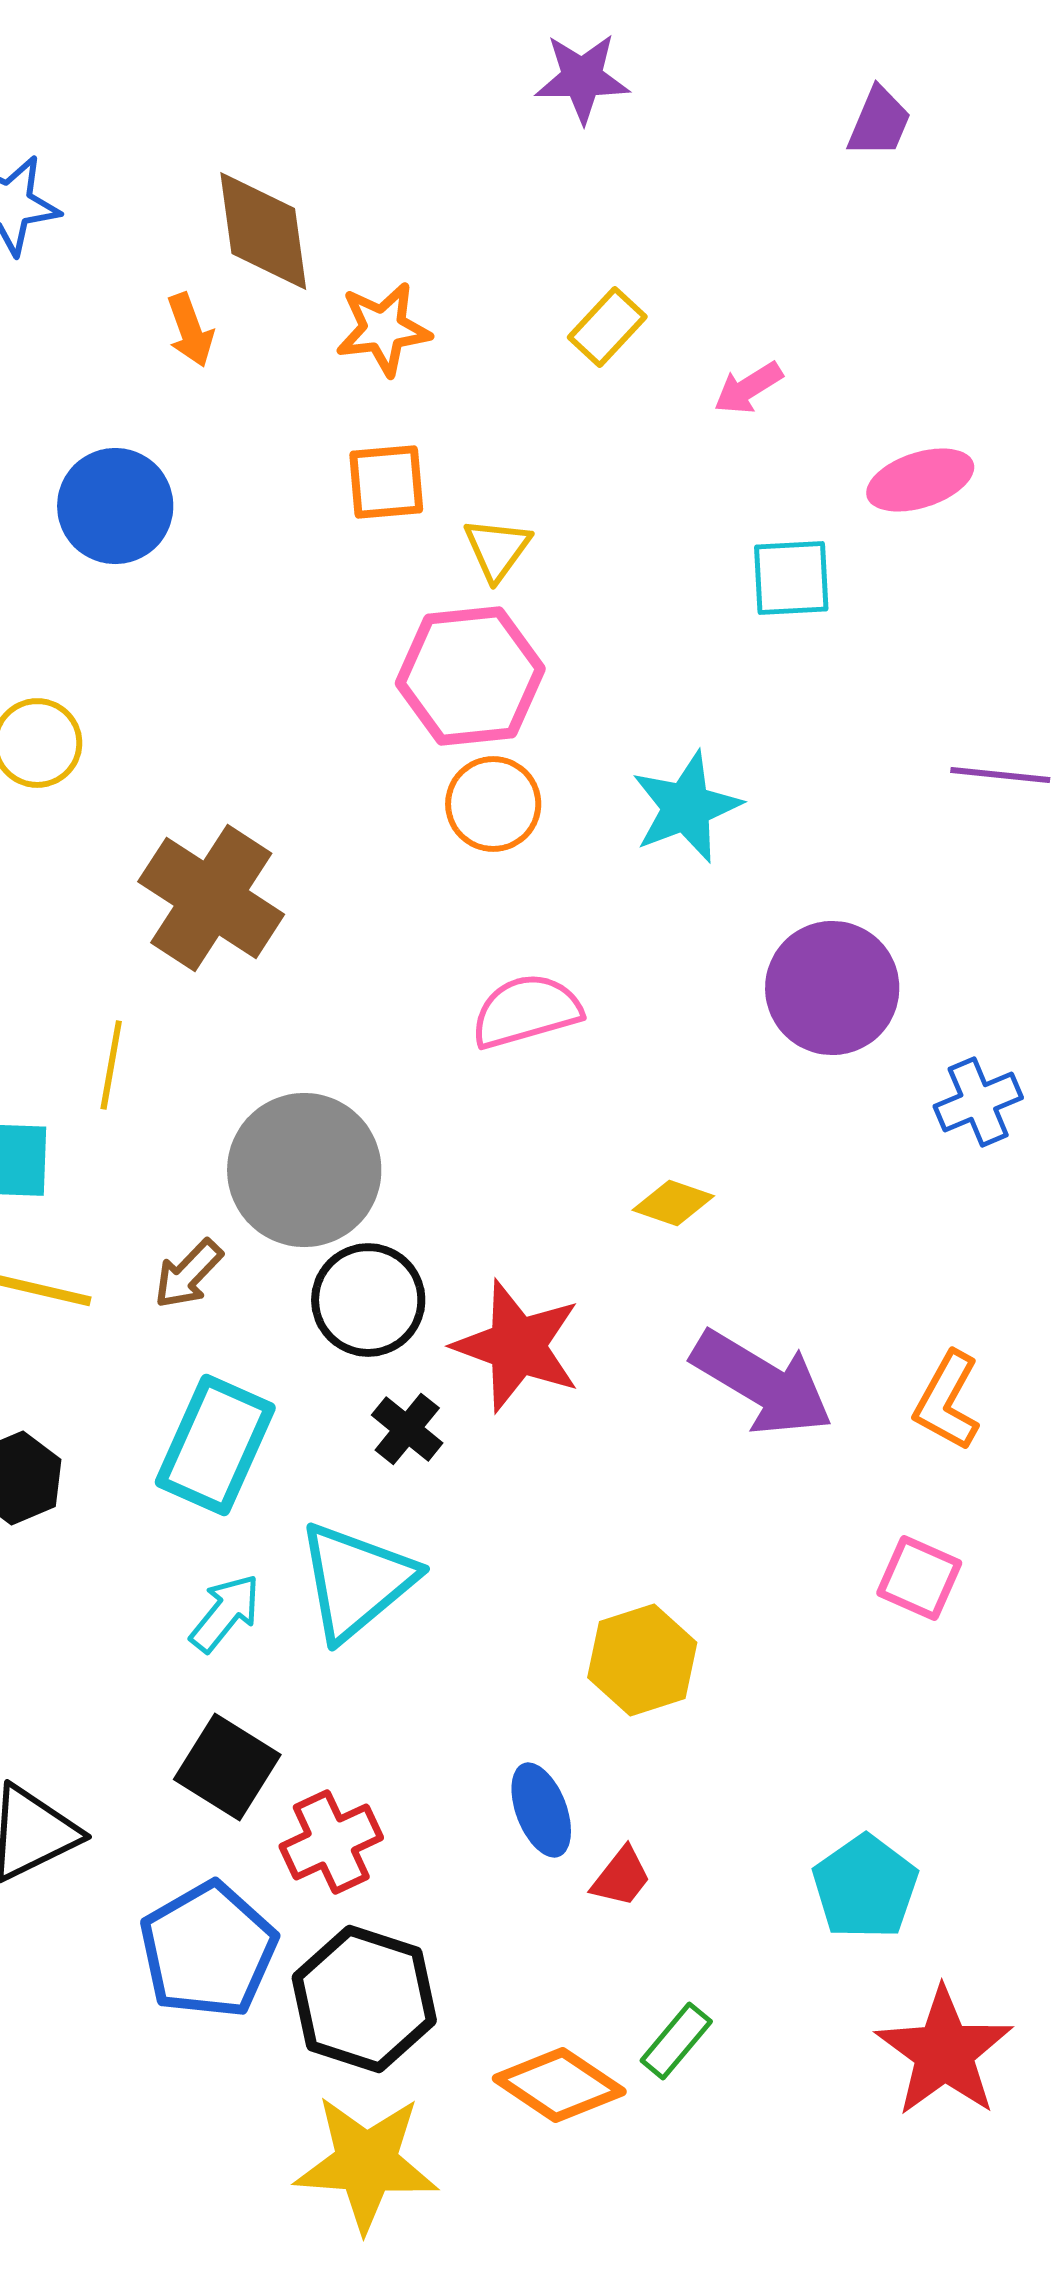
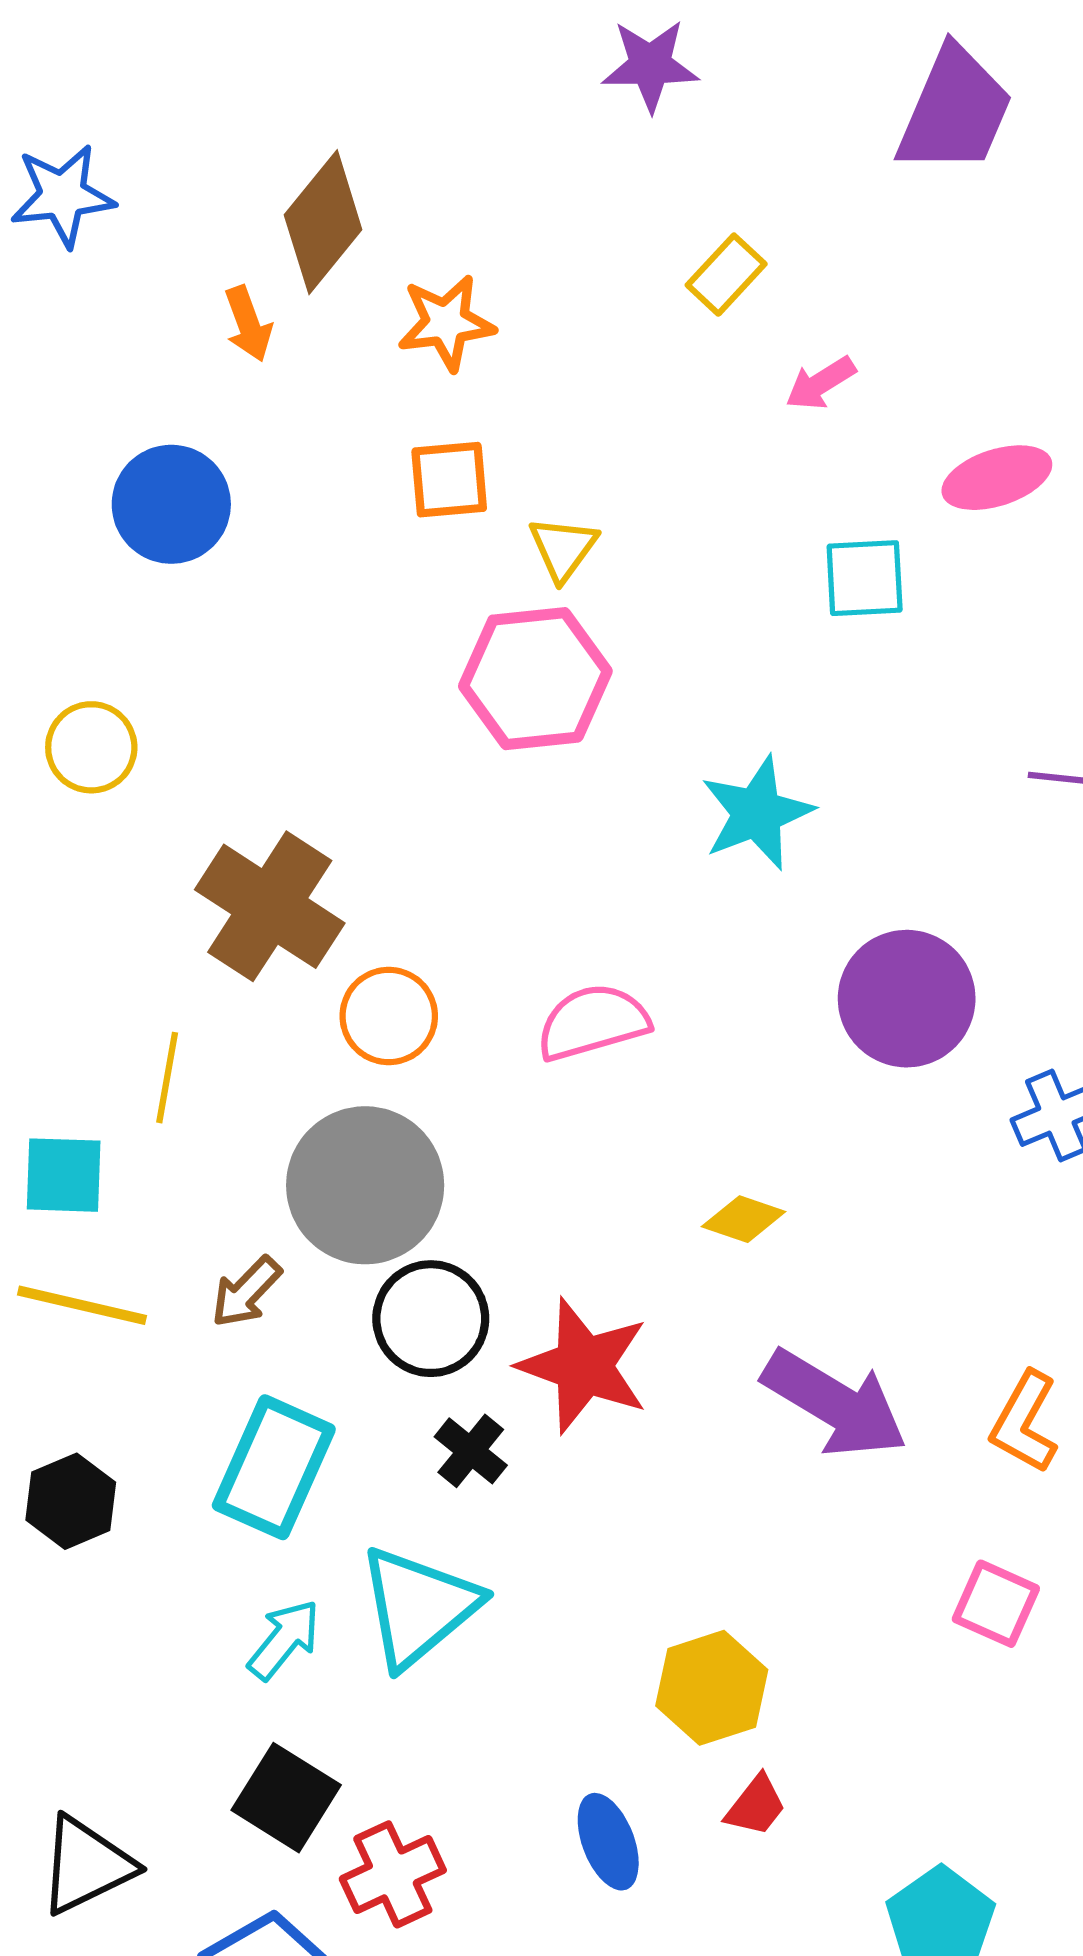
purple trapezoid: (879, 122) -> (955, 110), size x1.8
brown diamond: (263, 231) -> (323, 222), turned 47
yellow rectangle: (607, 327) -> (726, 275), moved
orange circle: (493, 804) -> (389, 1016), moved
red trapezoid: (621, 1877) -> (756, 1806), moved

